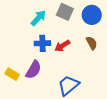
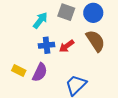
brown semicircle: (92, 43) -> (96, 41), size x1.6
yellow rectangle: (12, 74) -> (19, 70), moved

